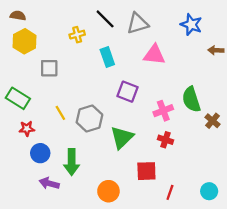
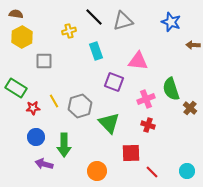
pink triangle: (154, 55) -> (138, 61), moved
red star: (27, 129) -> (33, 108), moved
green triangle: (122, 137) -> (109, 123), turned -30
red line: (170, 192) -> (152, 172), turned -64

